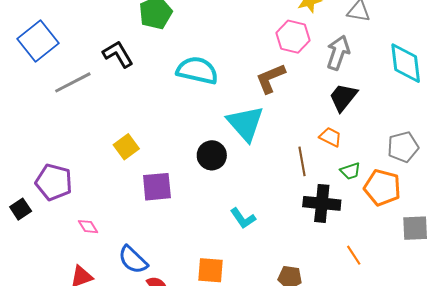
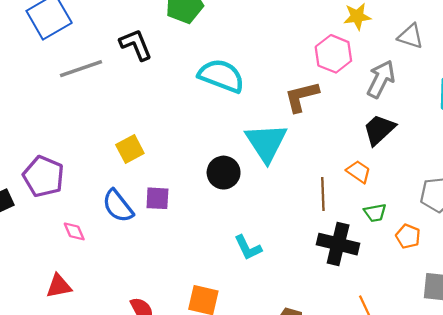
purple square: (157, 187) -> (157, 198), size x0.7
orange pentagon: (382, 188) -> (408, 236), size x0.6
blue semicircle: (133, 260) -> (118, 206), moved

